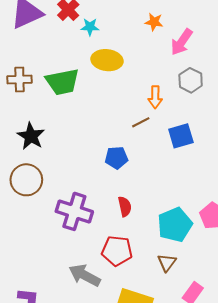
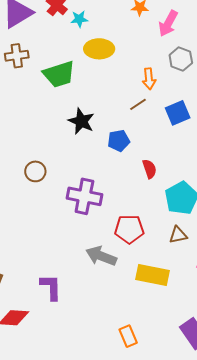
brown cross: (20, 79) -> (17, 56), moved
black star: (31, 136) -> (81, 121), moved
brown circle: (26, 180) -> (35, 171), size x0.7
red semicircle: (125, 207) -> (150, 169), moved
brown triangle: (167, 263) -> (178, 235), turned 48

